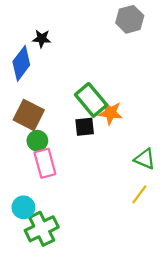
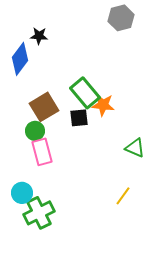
brown square: (29, 115) -> (44, 107), moved, turned 32
yellow line: (139, 194) -> (123, 196), moved

